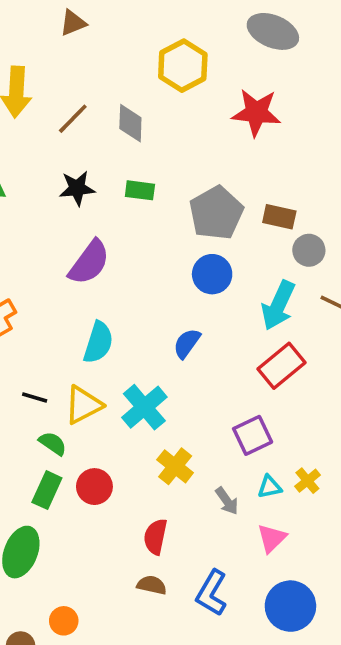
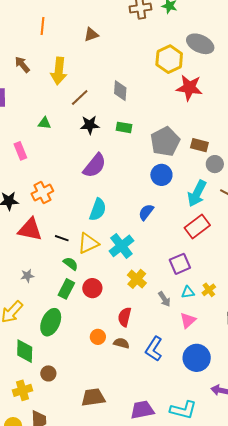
yellow hexagon: (183, 66) -> (169, 59), moved
brown line: (73, 119) -> (80, 98), moved
orange circle: (64, 621) -> (98, 337), moved

